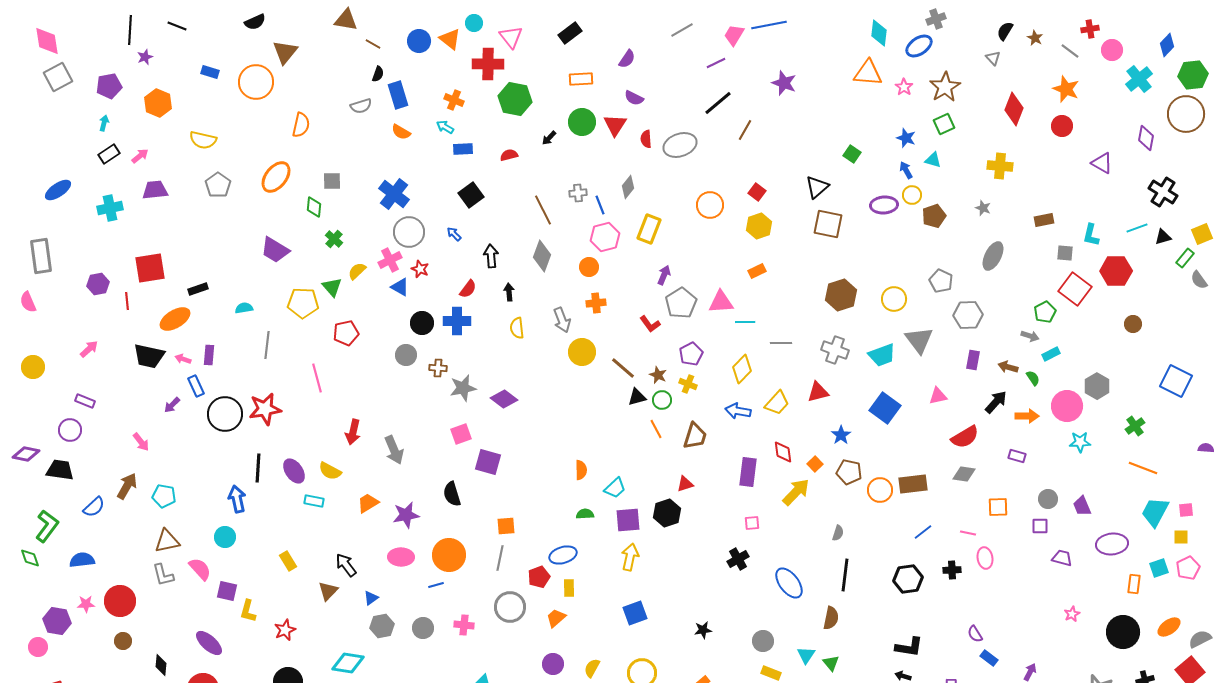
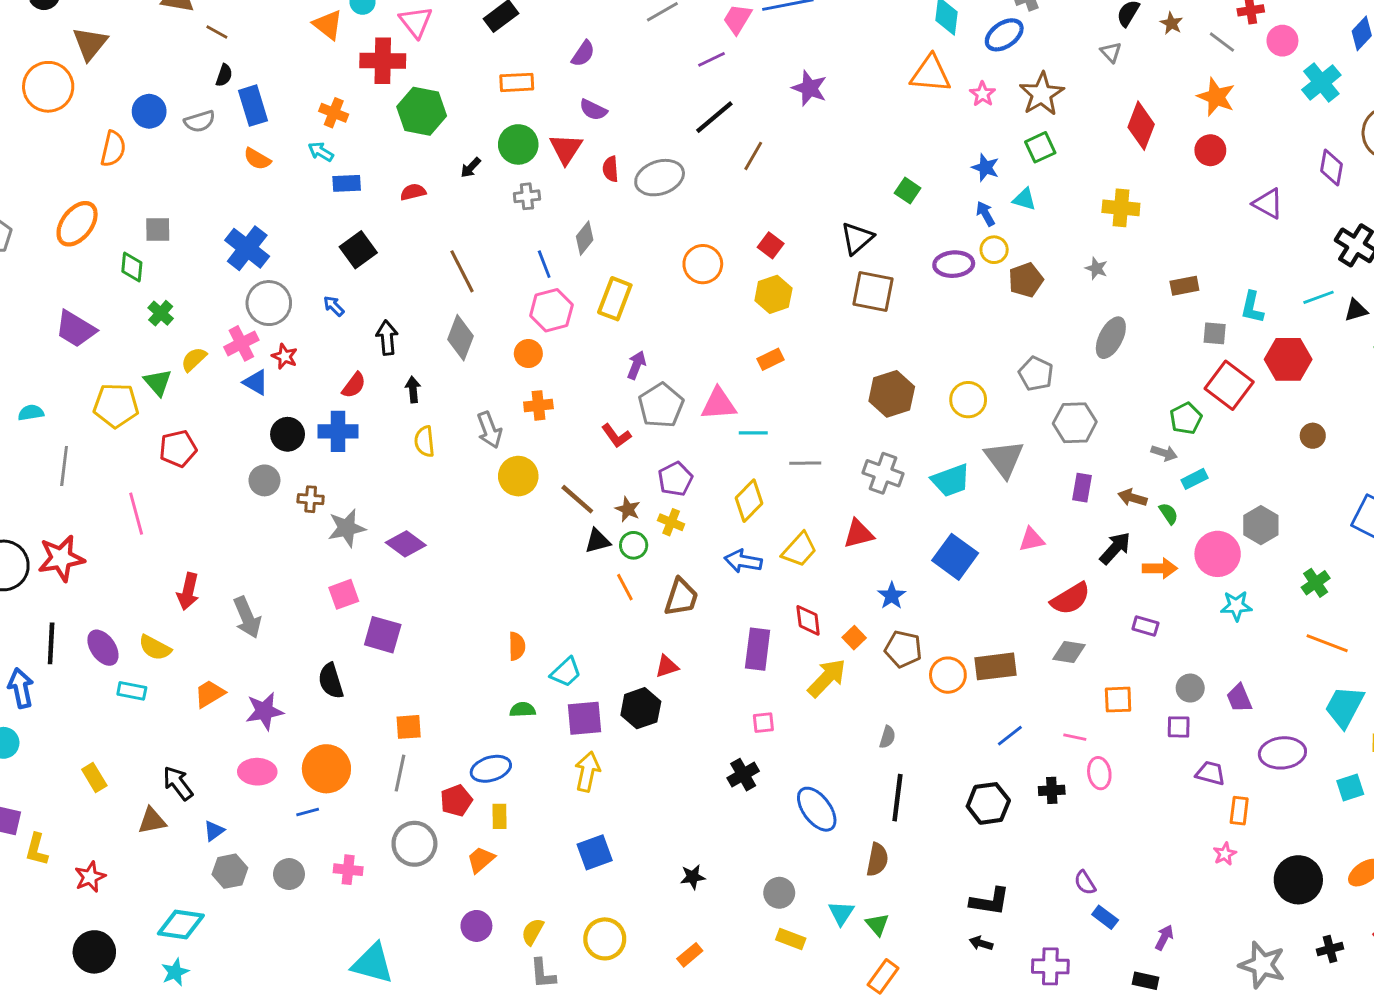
blue circle: (419, 41) -> (149, 111), moved
gray cross: (578, 193) -> (527, 196), moved
orange rectangle: (1134, 584) -> (1239, 811), moved
brown triangle: (328, 591) -> (152, 821), turned 35

